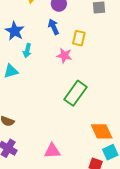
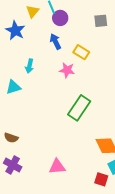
blue star: (15, 31) -> (15, 30), moved
yellow rectangle: (79, 38) -> (81, 52), turned -70

